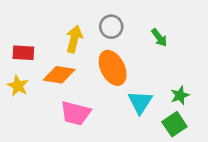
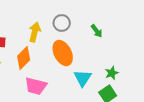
orange diamond: (59, 75) -> (24, 58), turned -55

